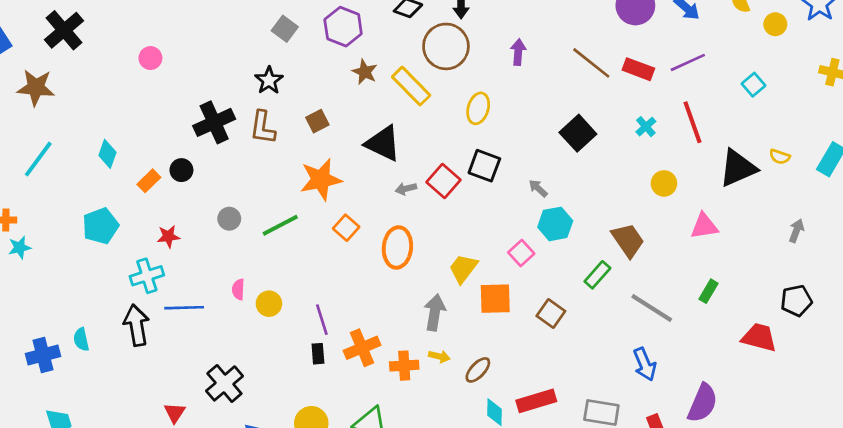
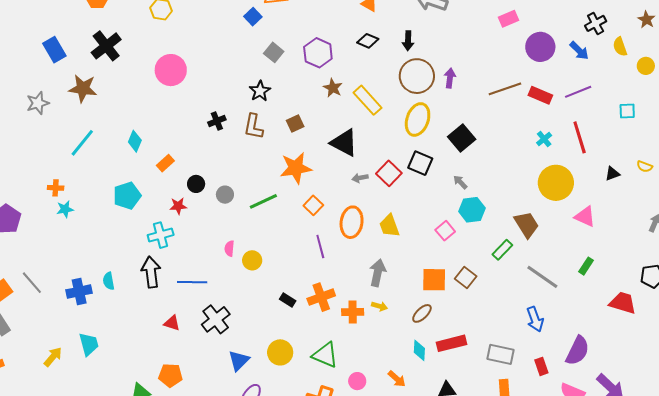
brown circle: (446, 46) -> (417, 76), moved
pink circle: (150, 58) -> (171, 70), size x1.8
brown line: (591, 63) -> (505, 89), turned -60
cyan square: (753, 85) -> (627, 111), turned 36
yellow ellipse: (478, 108) -> (418, 119), size x1.4
black cross: (214, 122) -> (217, 121), size x0.6
black square: (578, 133) -> (462, 138), moved
black triangle: (738, 168) -> (612, 174), size x0.5
black circle: (181, 170) -> (196, 184), moved
yellow circle: (664, 183) -> (556, 183), size x1.8
pink triangle: (704, 226) -> (585, 217), turned 30
yellow trapezoid: (463, 268) -> (389, 226), moved, turned -60
orange square: (495, 299) -> (434, 280), moved
blue line: (184, 308) -> (192, 282), moved
purple line: (322, 320) -> (320, 247), moved
black rectangle: (318, 354) -> (288, 300), turned -56
brown ellipse: (478, 370) -> (422, 313), moved
red triangle: (175, 413) -> (172, 323), moved, turned -48

